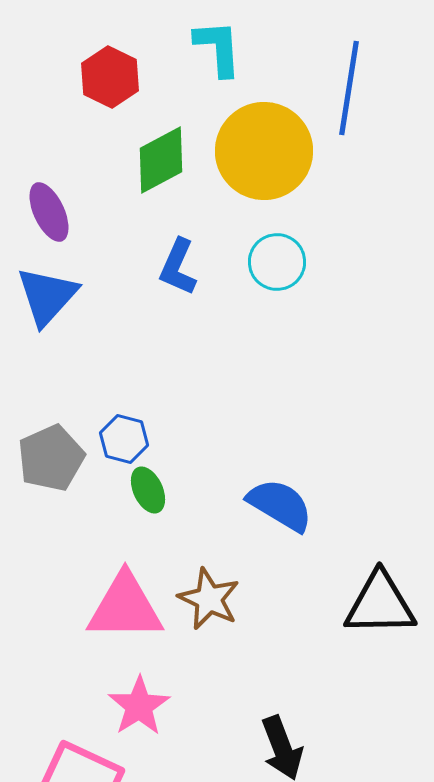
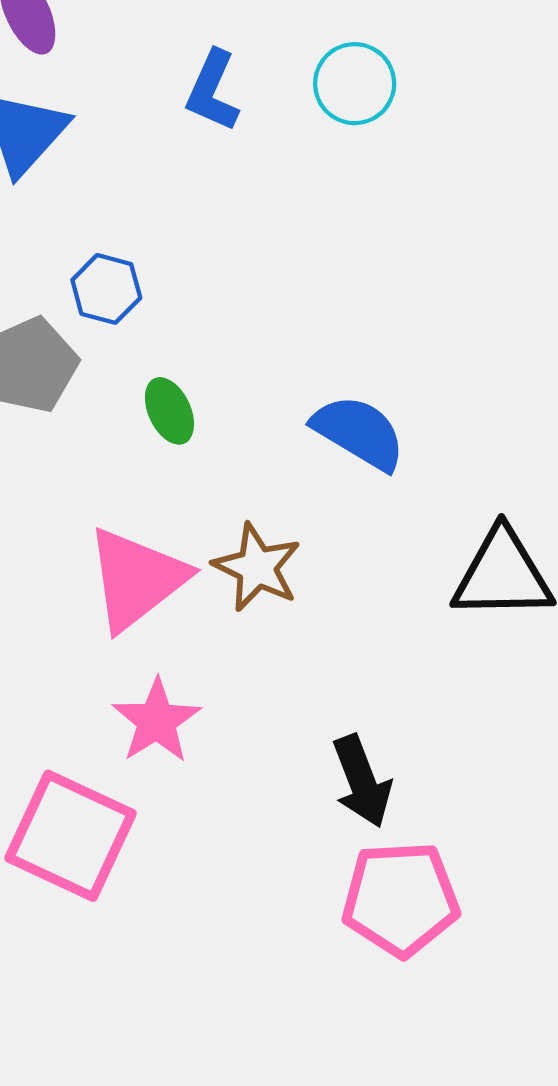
blue hexagon: (124, 439) -> (106, 289), moved
pink triangle: (125, 607) -> (136, 579), turned -38

